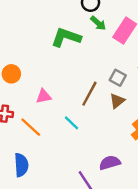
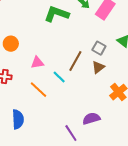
cyan line: (72, 123) -> (59, 77), moved
orange line: (31, 127) -> (39, 90), moved

